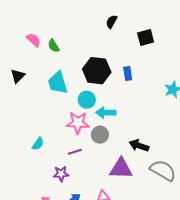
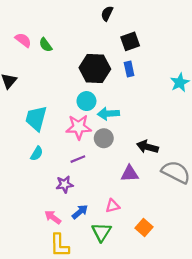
black square: (146, 37) -> (130, 41), moved
cyan trapezoid: (58, 83) -> (36, 118), moved, turned 35
purple triangle: (121, 169) -> (130, 174), size x0.7

